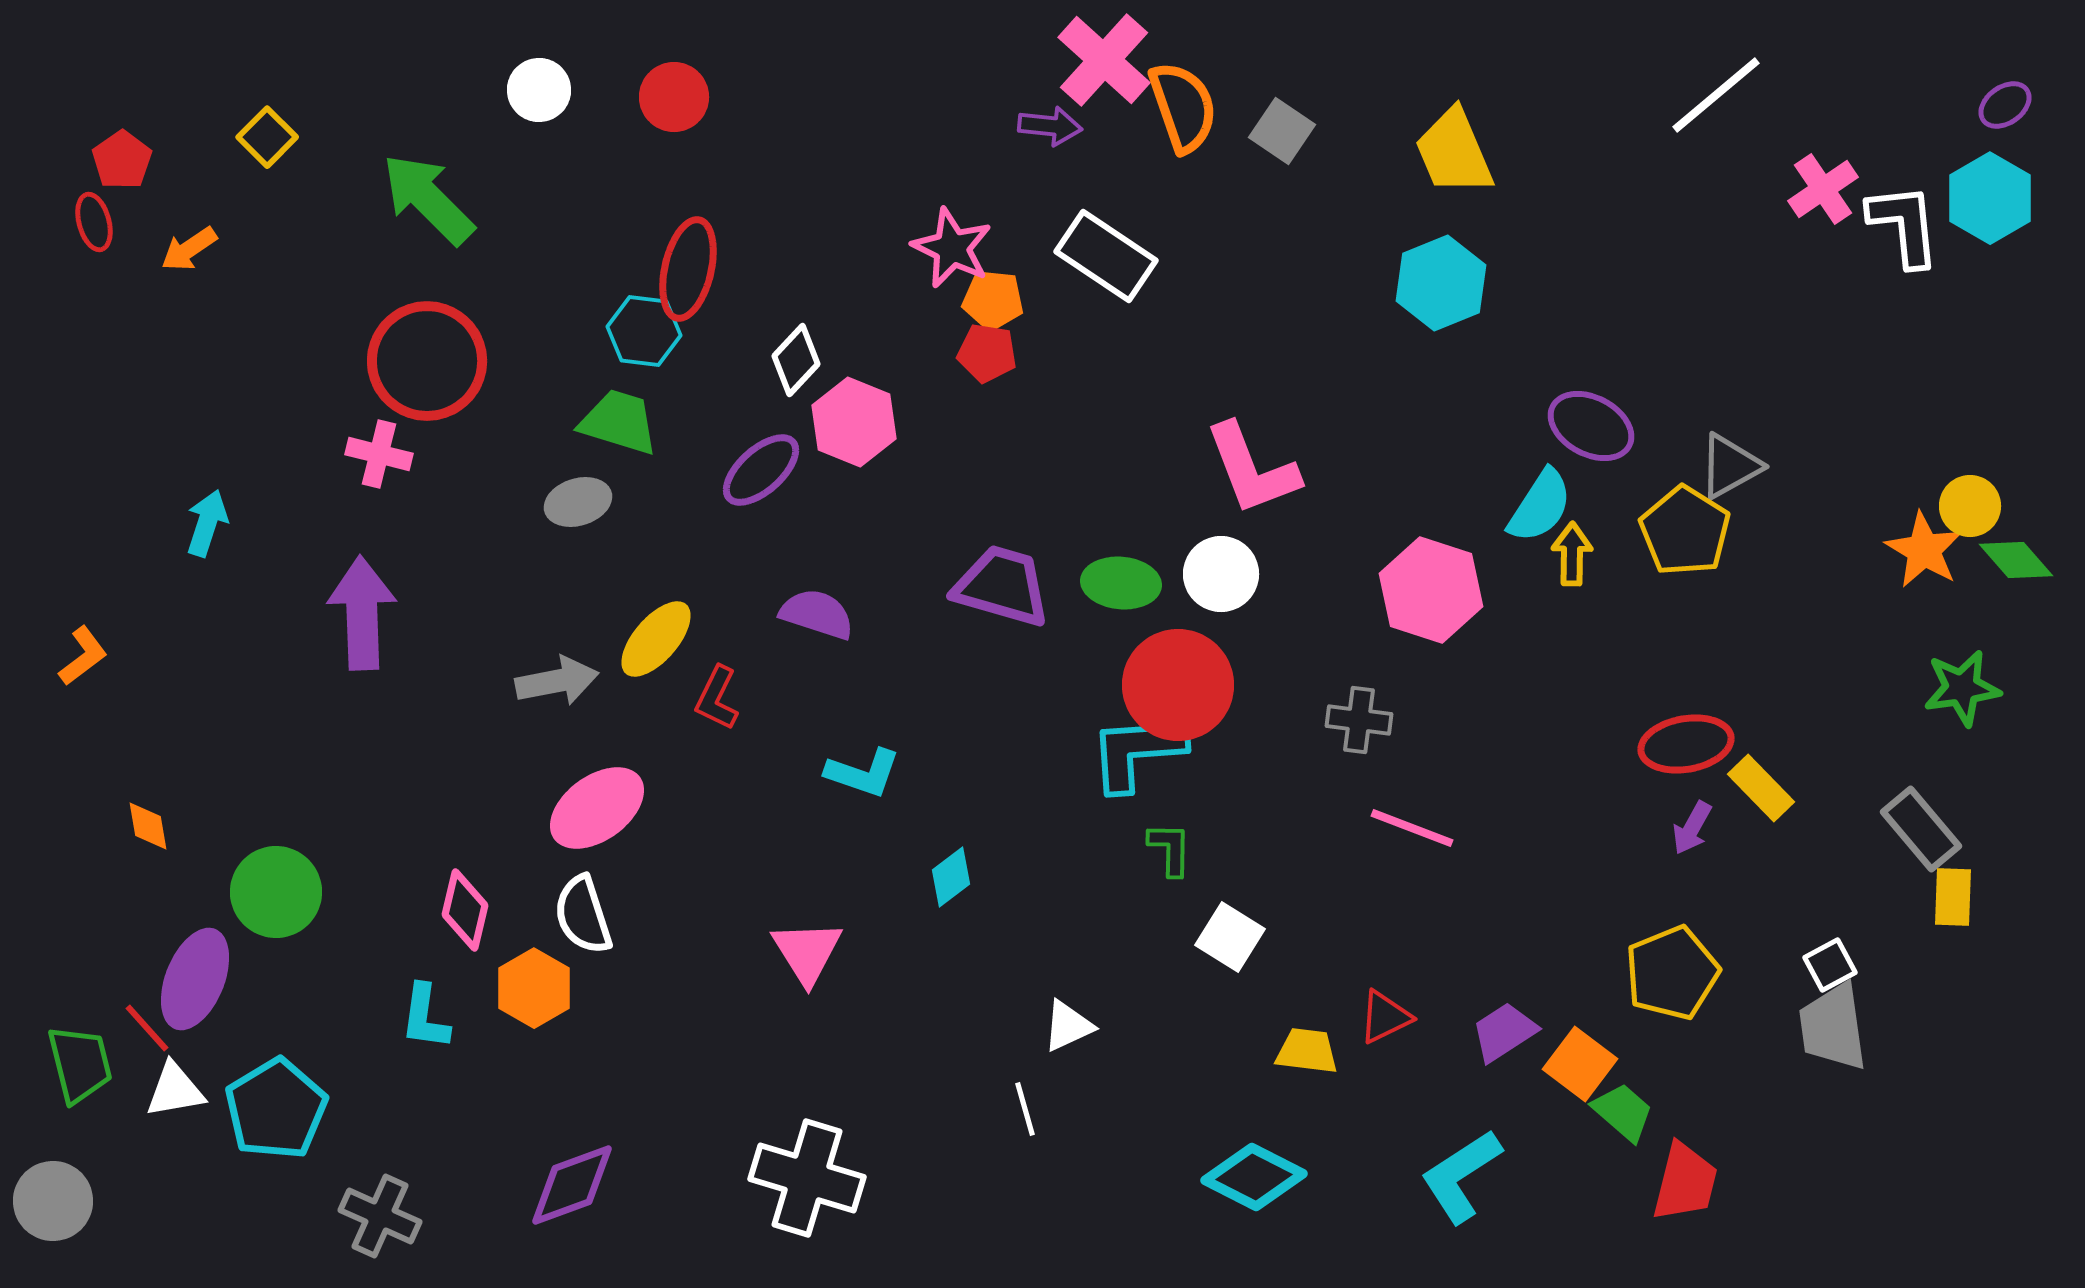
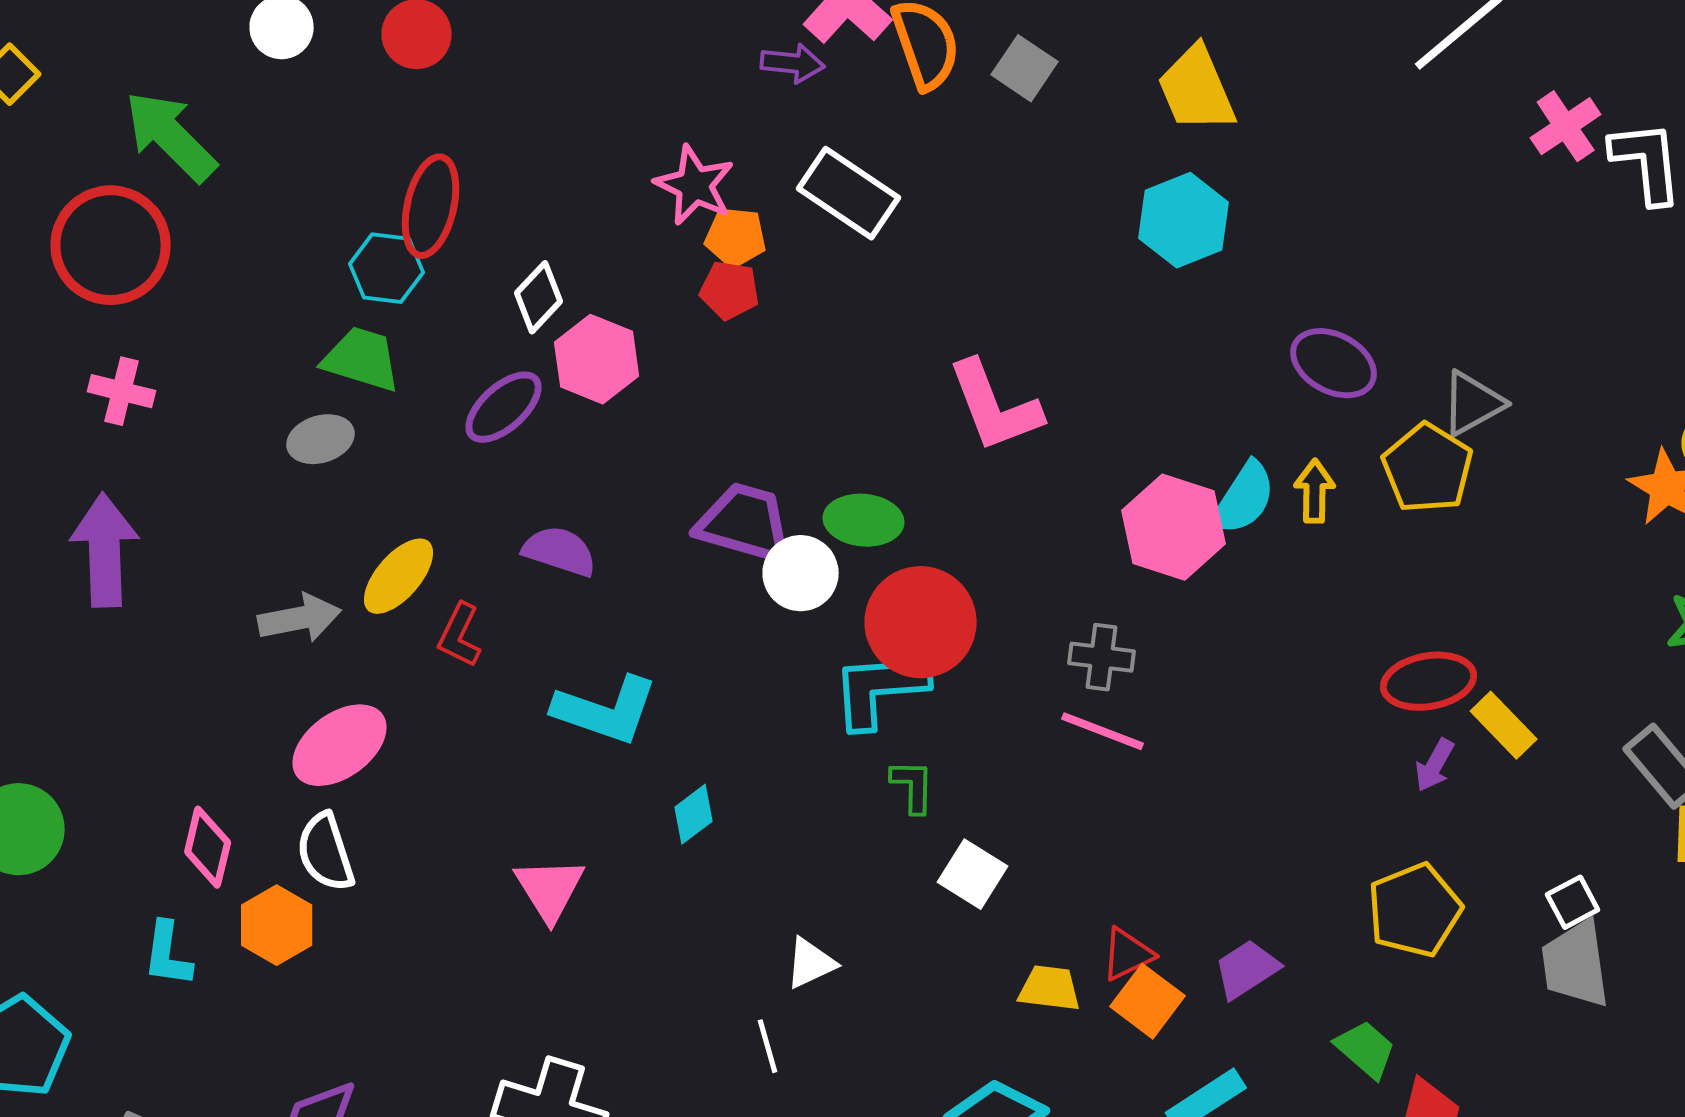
red circle: (427, 361) -> (111, 245), moved
cyan semicircle: (1540, 506) -> (1244, 498), moved
white circle: (1221, 574) -> (801, 573), moved
cyan L-shape: (863, 773) -> (606, 710), size x1.4
pink line: (1412, 828) -> (1103, 731), moved
orange square: (1580, 1064) -> (1148, 1001), moved

